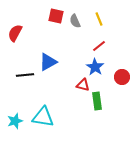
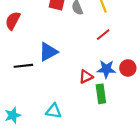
blue star: (95, 67) -> (106, 69), moved, turned -30
red triangle: (83, 85) -> (86, 77), turned -40
cyan triangle: (43, 117) -> (54, 111), moved, size x0.7

